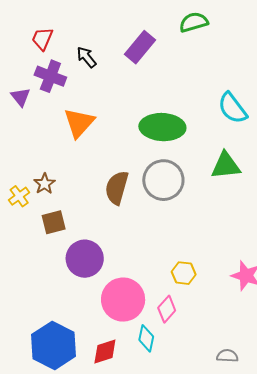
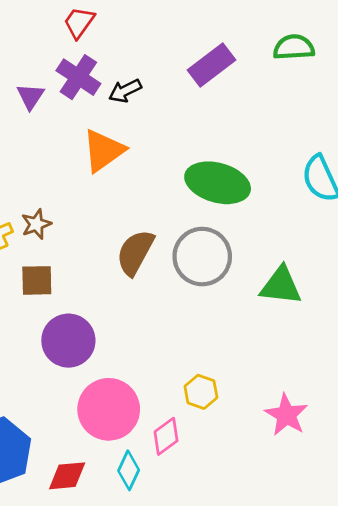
black arrow: (86, 57) -> (125, 91), moved, turned -90
green triangle: (226, 166) -> (281, 286), moved

